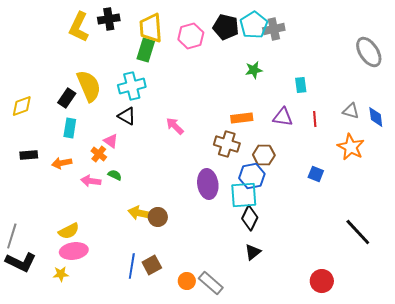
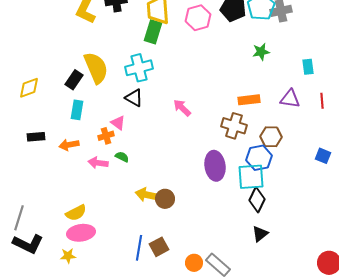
orange cross: (99, 154) -> (106, 136), turned 35

